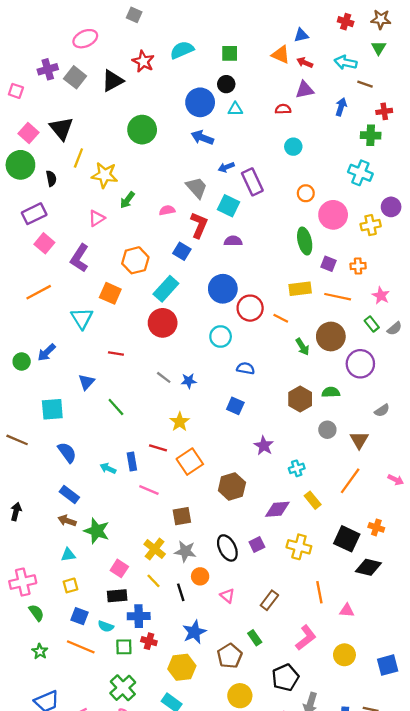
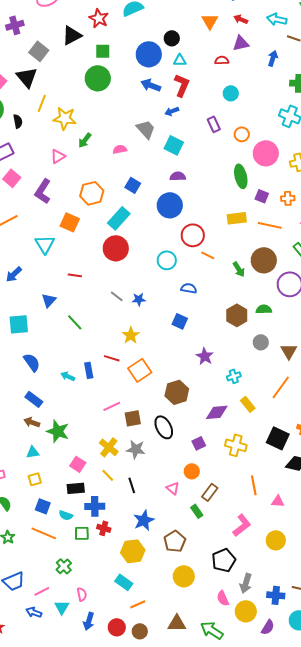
green square: (230, 53) -> (103, 51), moved
orange triangle: (281, 55) -> (210, 21), moved, turned 36
gray square: (75, 77) -> (39, 51), moved
purple rectangle: (252, 182) -> (214, 124), moved, size x0.7
red L-shape: (199, 225) -> (182, 85), moved
blue circle: (223, 289) -> (170, 205), moved
orange line: (281, 318) -> (208, 255), moved
pink line: (149, 490) -> (112, 406), moved, turned -48
black ellipse: (227, 548) -> (164, 427), moved
orange circle: (200, 576) -> (192, 471), moved
green rectangle: (255, 638) -> (197, 511), moved
green cross: (123, 688) -> (64, 566), moved, size x0.7

